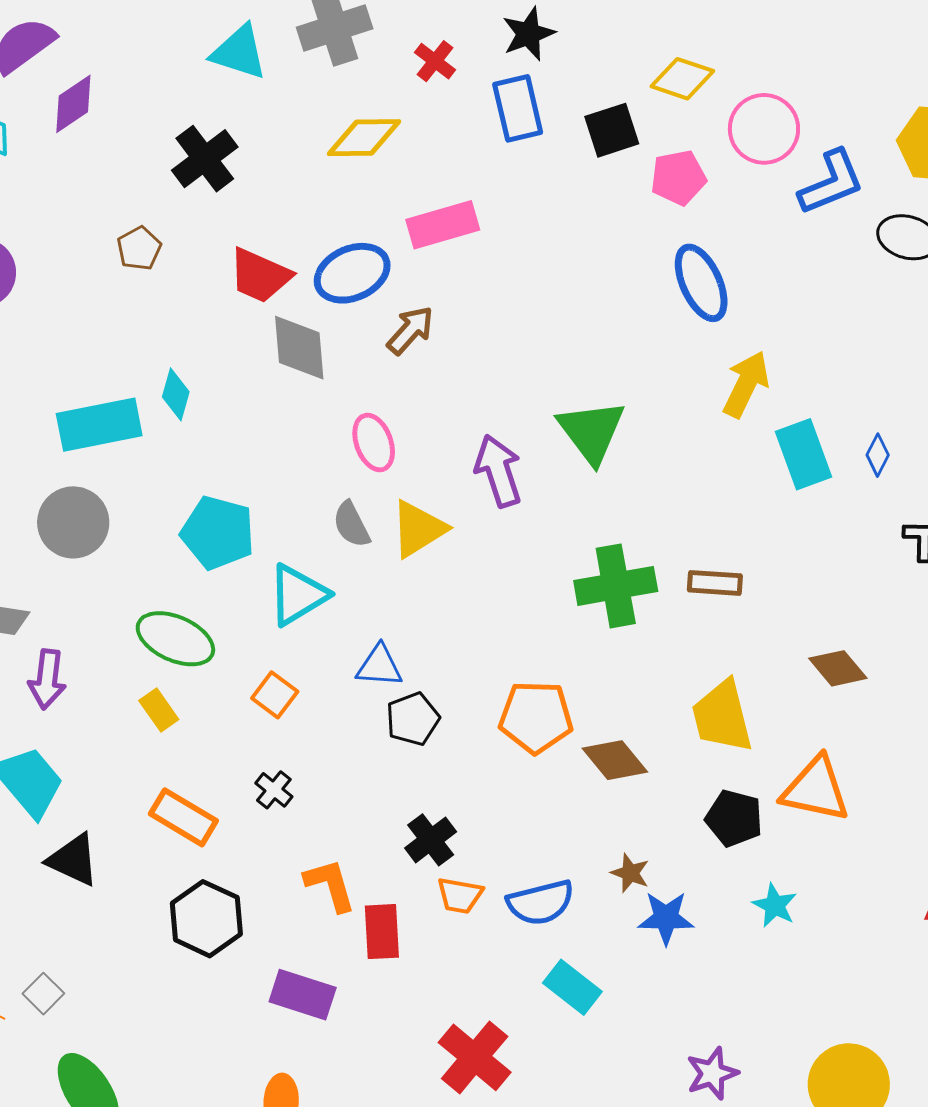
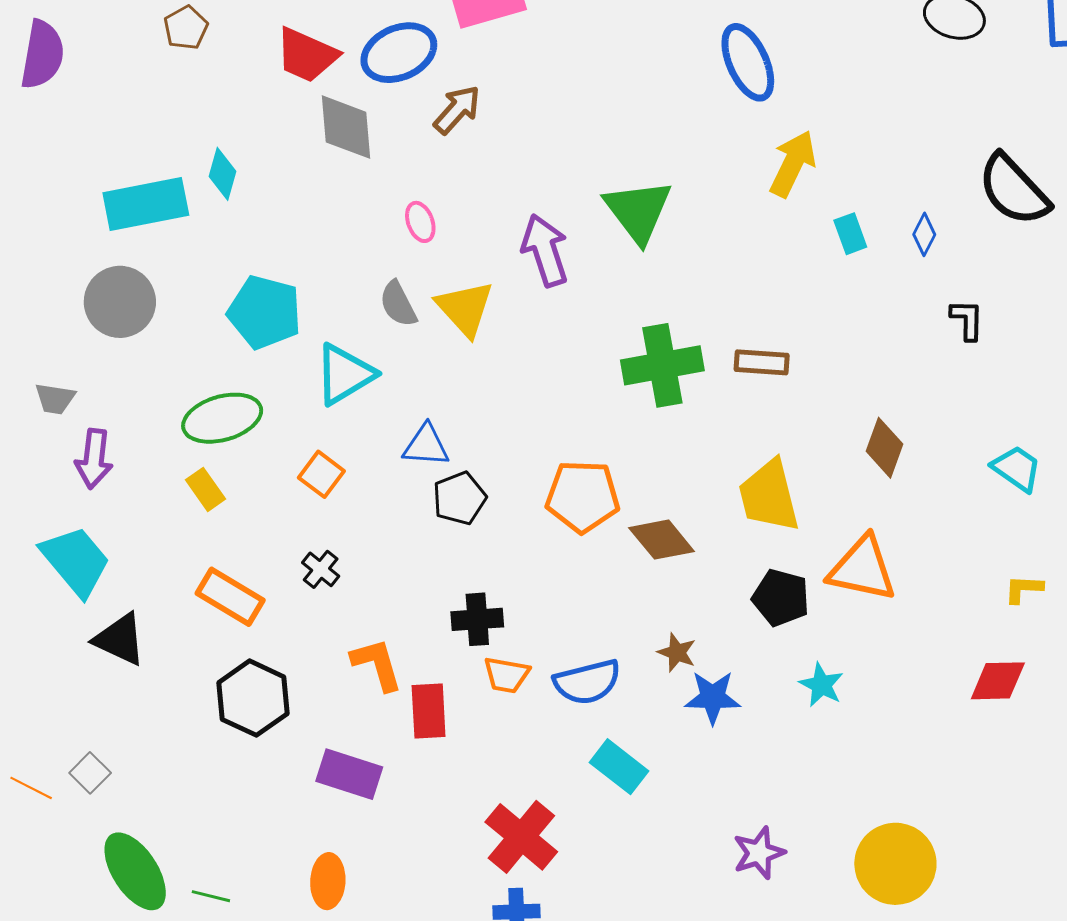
pink ellipse: (374, 443) -> (420, 222), size x0.7
cyan rectangle: (804, 454) -> (850, 234), size x0.6
yellow triangle: (418, 529) -> (465, 308), turned -40
green ellipse: (175, 639) -> (222, 418), turned -40
brown diamond: (838, 668) -> (884, 448), turned 60
black cross: (431, 840) -> (477, 619), turned 33

